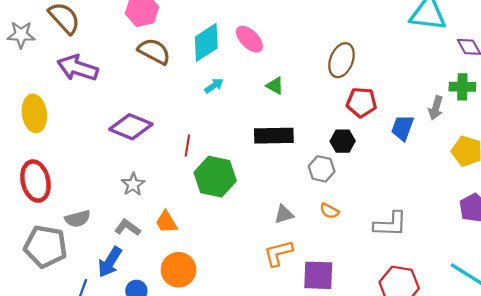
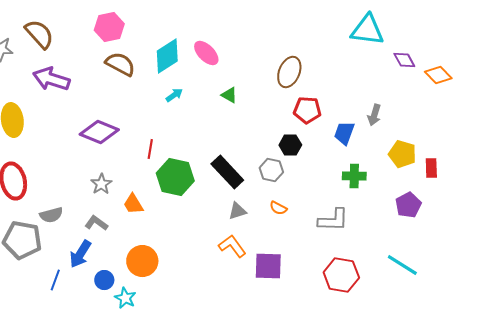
green cross: (462, 87) -> (354, 176), moved
black rectangle: (274, 136) -> (227, 172), moved, turned 48
orange trapezoid: (166, 222) -> (133, 204), moved
orange L-shape: (278, 253) -> (232, 246), turned 68

